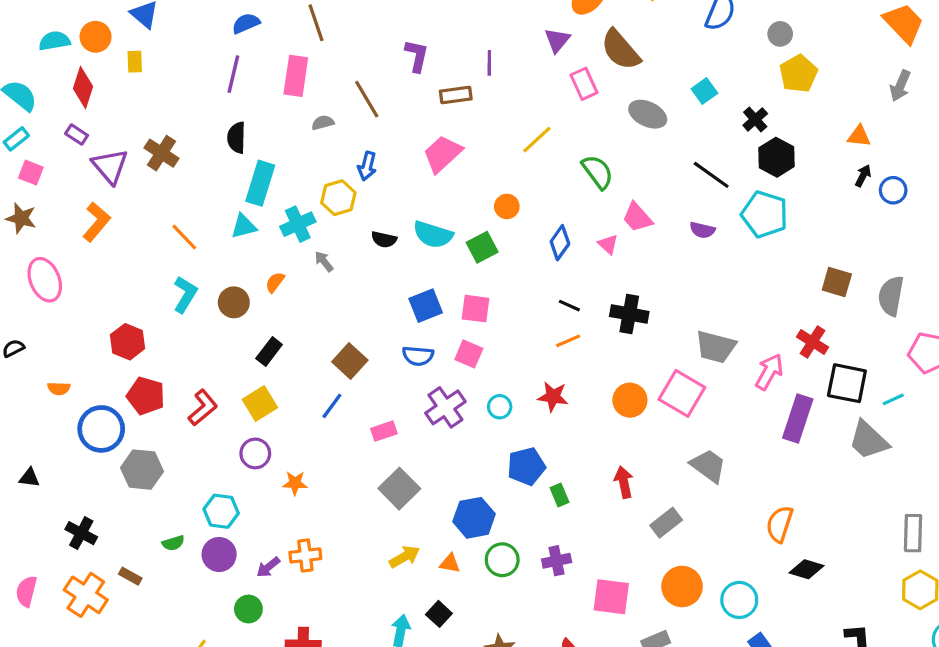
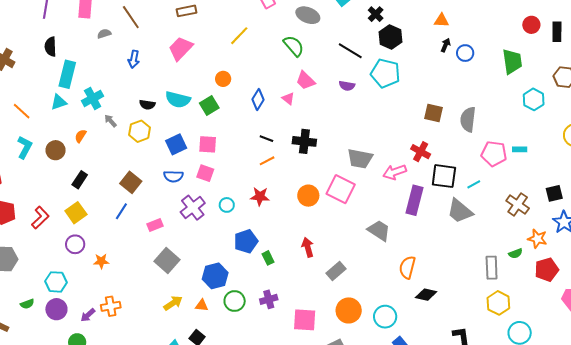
green semicircle: (598, 172) -> (294, 46), moved
yellow hexagon: (338, 198) -> (140, 131), moved
pink arrow: (769, 372) -> (395, 172), turned -135
gray trapezoid: (708, 466) -> (379, 230), moved

